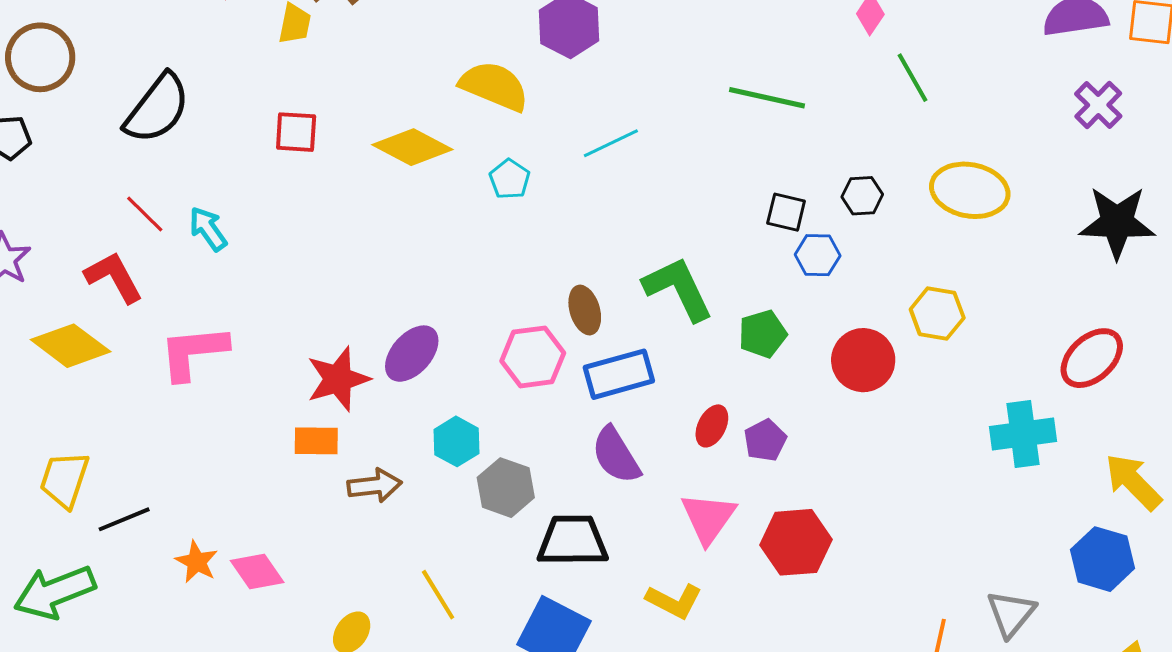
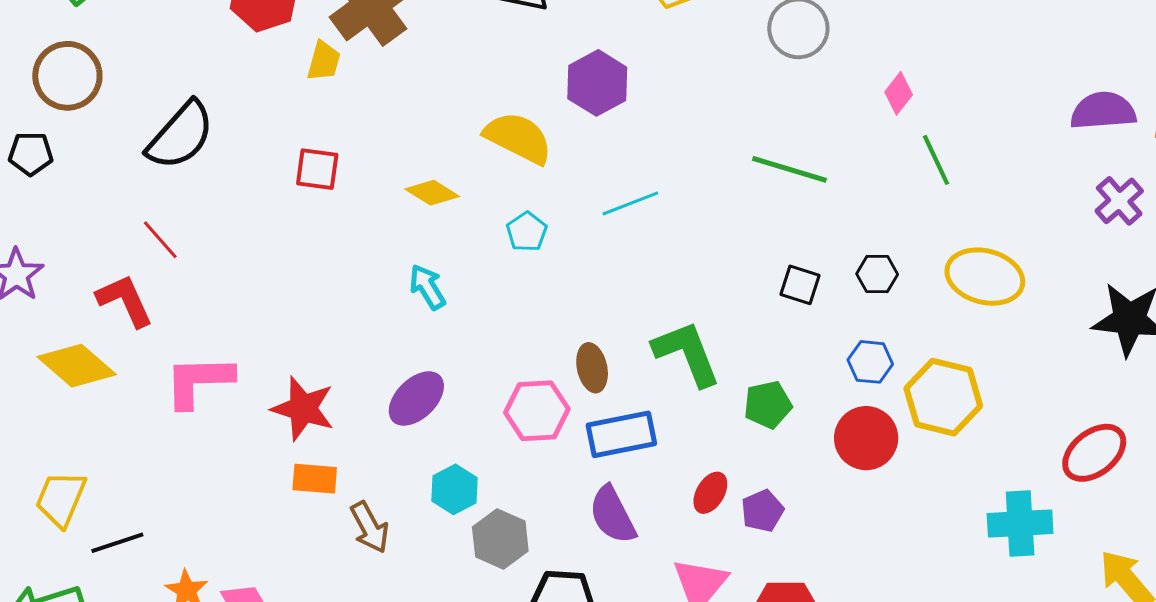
yellow diamond: (412, 147) -> (432, 193), size x0.7
cyan arrow: (208, 229) -> (427, 287), moved
blue hexagon: (818, 255) -> (870, 362), moved
yellow hexagon: (937, 314) -> (943, 397), size x1.4
red star: (338, 379) -> (303, 408), moved, turned 30
brown arrow: (375, 486) -> (370, 527), turned 64

